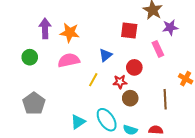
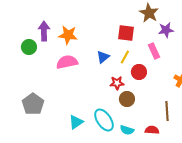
green circle: (30, 57) -> (29, 47), moved
red circle: (134, 67) -> (139, 72), moved
yellow line: (93, 80) -> (125, 57), moved
brown line: (165, 99) -> (167, 111), moved

